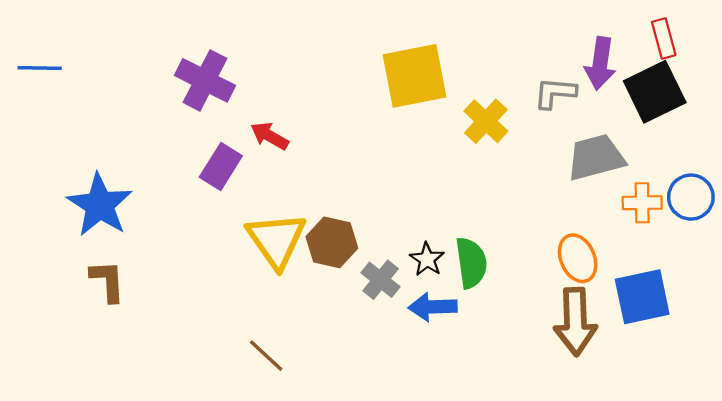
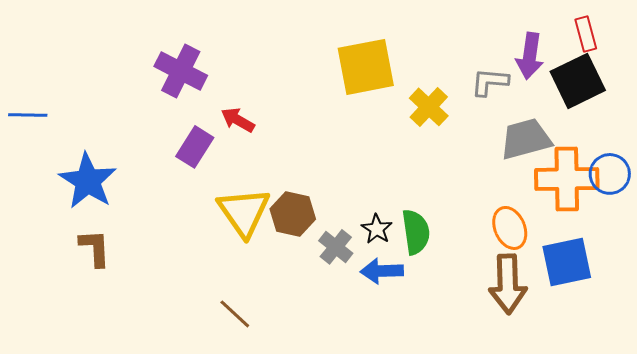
blue line: (40, 68) -> (28, 115), moved
orange cross: (642, 203) -> (567, 179), size x1.8

